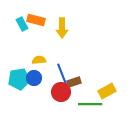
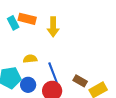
blue circle: (34, 78) -> (28, 85), moved
brown rectangle: (74, 82) -> (80, 81), moved, turned 48

